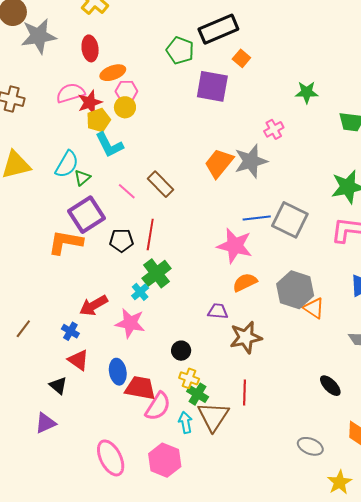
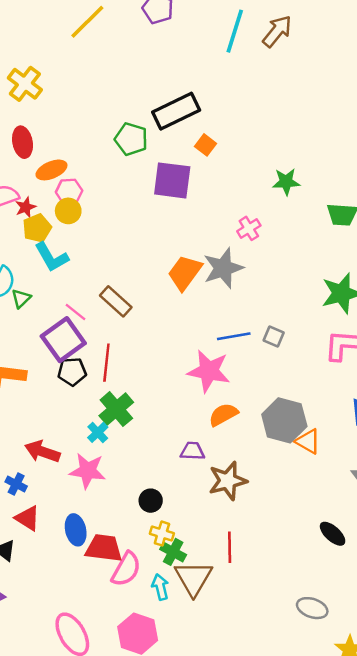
red star: (90, 102) -> (26, 207), size x0.7
purple square: (87, 215) -> (63, 340), moved
gray square: (290, 220) -> (274, 337), size x0.5
red arrow: (94, 305) -> (42, 452), turned 52

